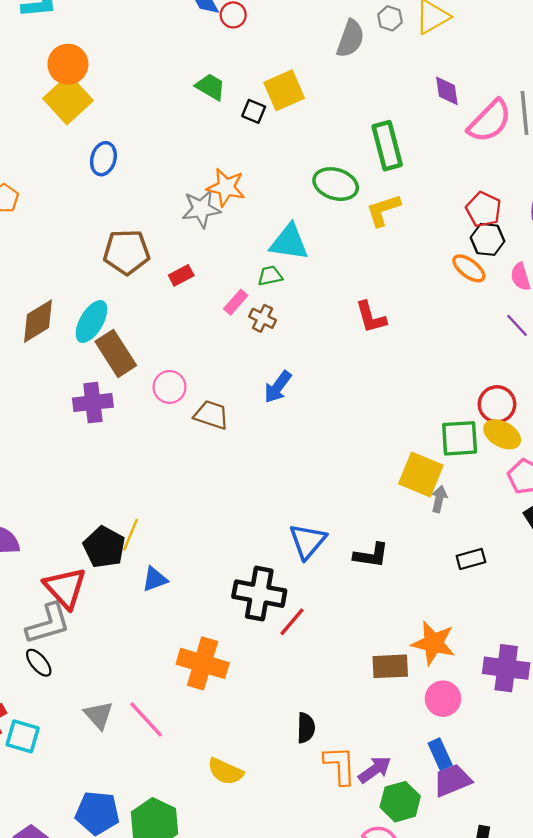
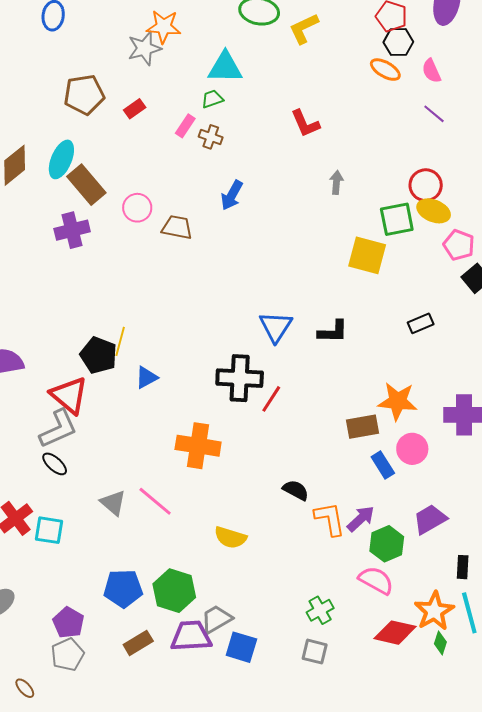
gray arrow: (439, 499) -> (336, 182), moved
black semicircle: (306, 728) -> (296, 490), turned -56
blue rectangle: (440, 754) -> (383, 465), moved

